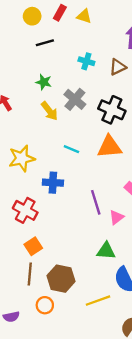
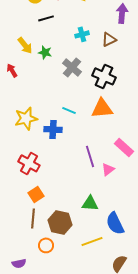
cyan cross: (86, 61) -> (82, 34), turned -32
yellow arrow: (49, 111) -> (25, 45), moved
blue cross: (53, 183) -> (53, 129), moved
green triangle: (106, 251) -> (90, 203), moved
purple semicircle: (11, 317) -> (19, 263), moved

